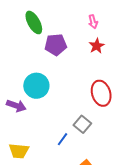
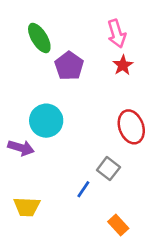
pink arrow: (93, 22) -> (117, 34), size x1.5
purple pentagon: (56, 45) -> (69, 66), turned -30

